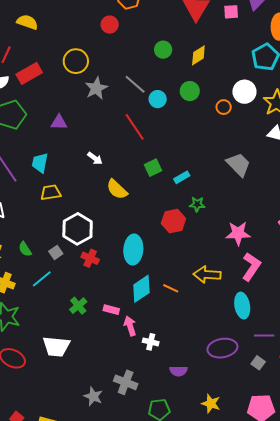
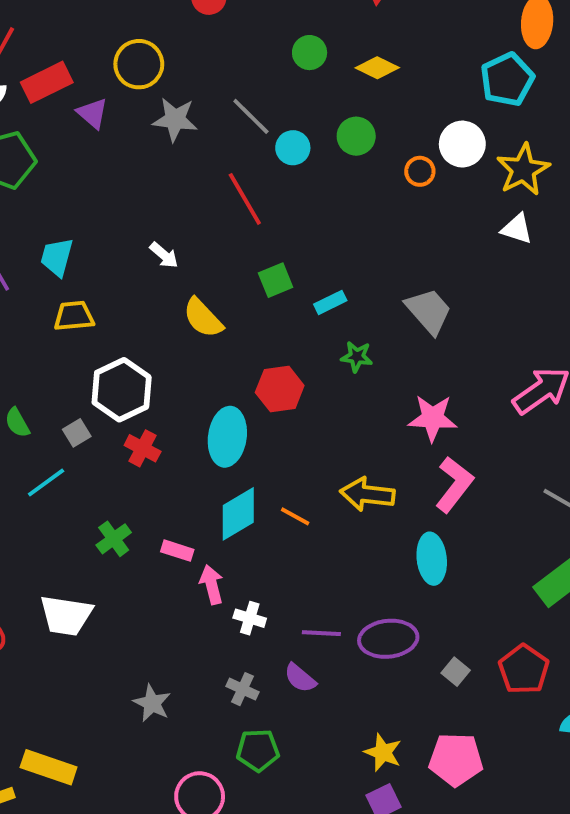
yellow diamond: (198, 55) -> (377, 68), turned 55
gray star: (96, 88) -> (175, 119), turned 30
purple triangle: (59, 122) -> (93, 113), moved, turned 36
gray trapezoid: (239, 164) -> (429, 311), moved
red hexagon: (173, 221) -> (280, 389), moved
purple line: (264, 336) -> (321, 633), moved
purple semicircle: (178, 371) -> (300, 678), turned 36
gray cross: (126, 382) -> (243, 689), moved, size x0.7
gray star: (93, 396) -> (152, 703), moved
yellow star: (211, 404) -> (383, 752), moved

